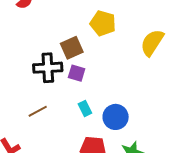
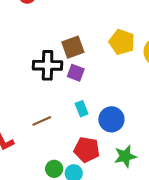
yellow pentagon: (103, 23) -> (122, 42), moved
brown line: (38, 111) -> (42, 121), moved

